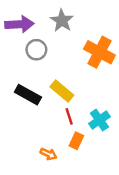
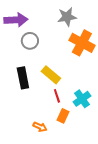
gray star: (62, 21) -> (67, 17), moved, turned 30
black rectangle: (28, 95) -> (23, 78), turned 50

